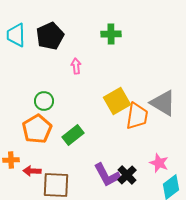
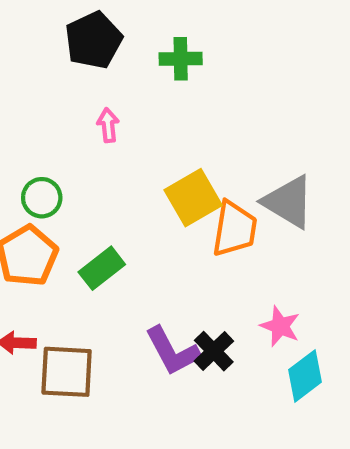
black pentagon: (50, 36) -> (94, 40), moved

